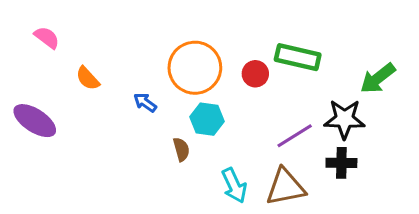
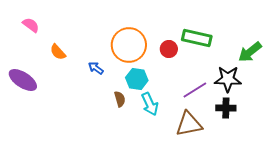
cyan arrow: (234, 186) -> (150, 104), moved

